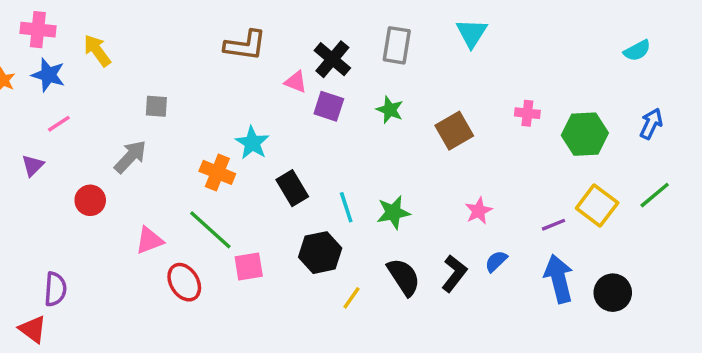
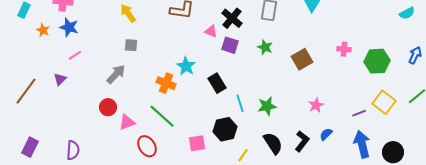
yellow arrow: (97, 51) -> (128, 13), moved
black rectangle: (292, 188) -> (217, 83), moved
red circle: (90, 200) -> (108, 107), moved
pink square: (249, 266) -> (197, 143), moved

